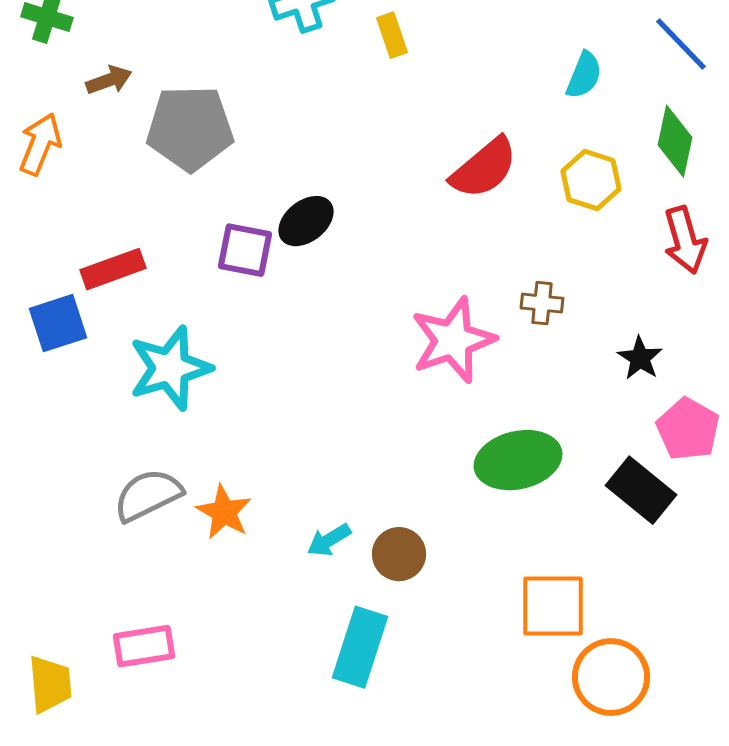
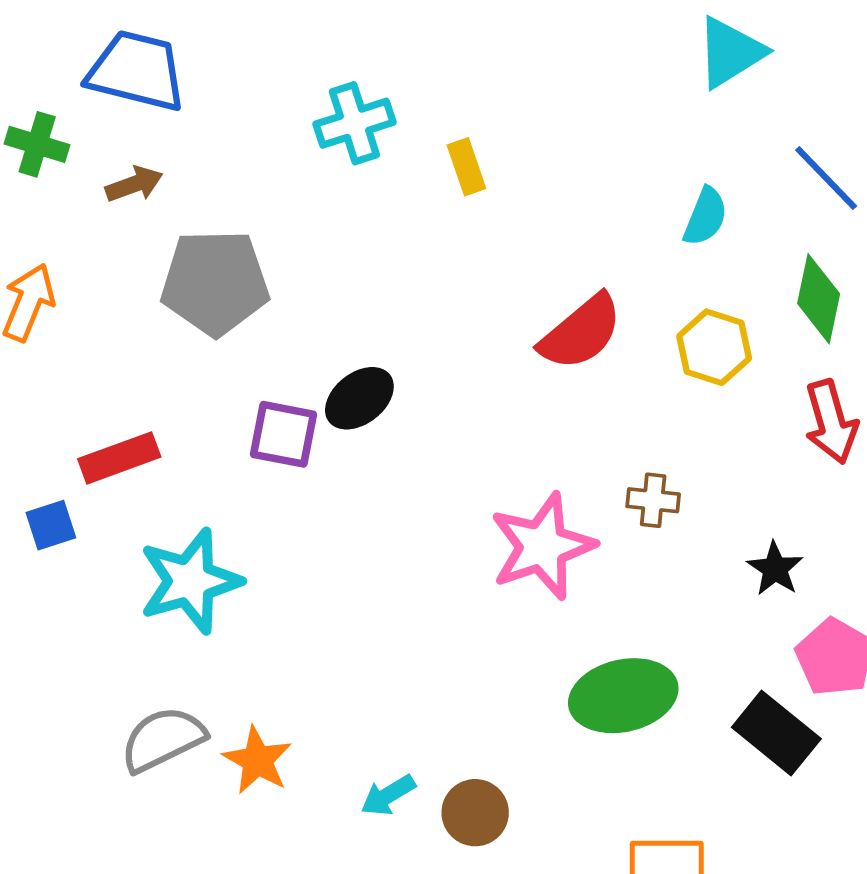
brown arrow: (109, 80) -> (134, 184), moved
blue square: (58, 323) -> (51, 525), size x0.7

